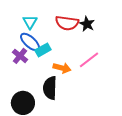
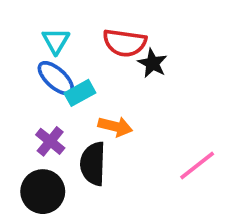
black star: (87, 24) -> (153, 63), moved
purple cross: (20, 56) -> (50, 141), moved
pink line: (89, 60) -> (197, 166), moved

